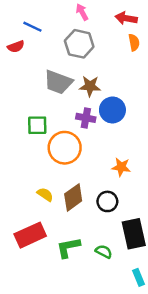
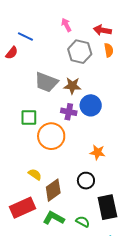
gray hexagon: (79, 44) -> (80, 52), moved
red semicircle: (16, 47) -> (12, 53), turned -32
brown diamond: (73, 197) -> (53, 190), moved
green L-shape: (68, 248) -> (54, 218), turned 40

